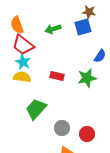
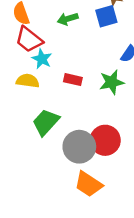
cyan star: (23, 62) -> (42, 59), moved
gray circle: (62, 128) -> (79, 147), size x1.6
red circle: (87, 134) -> (105, 140), moved, size x1.5

